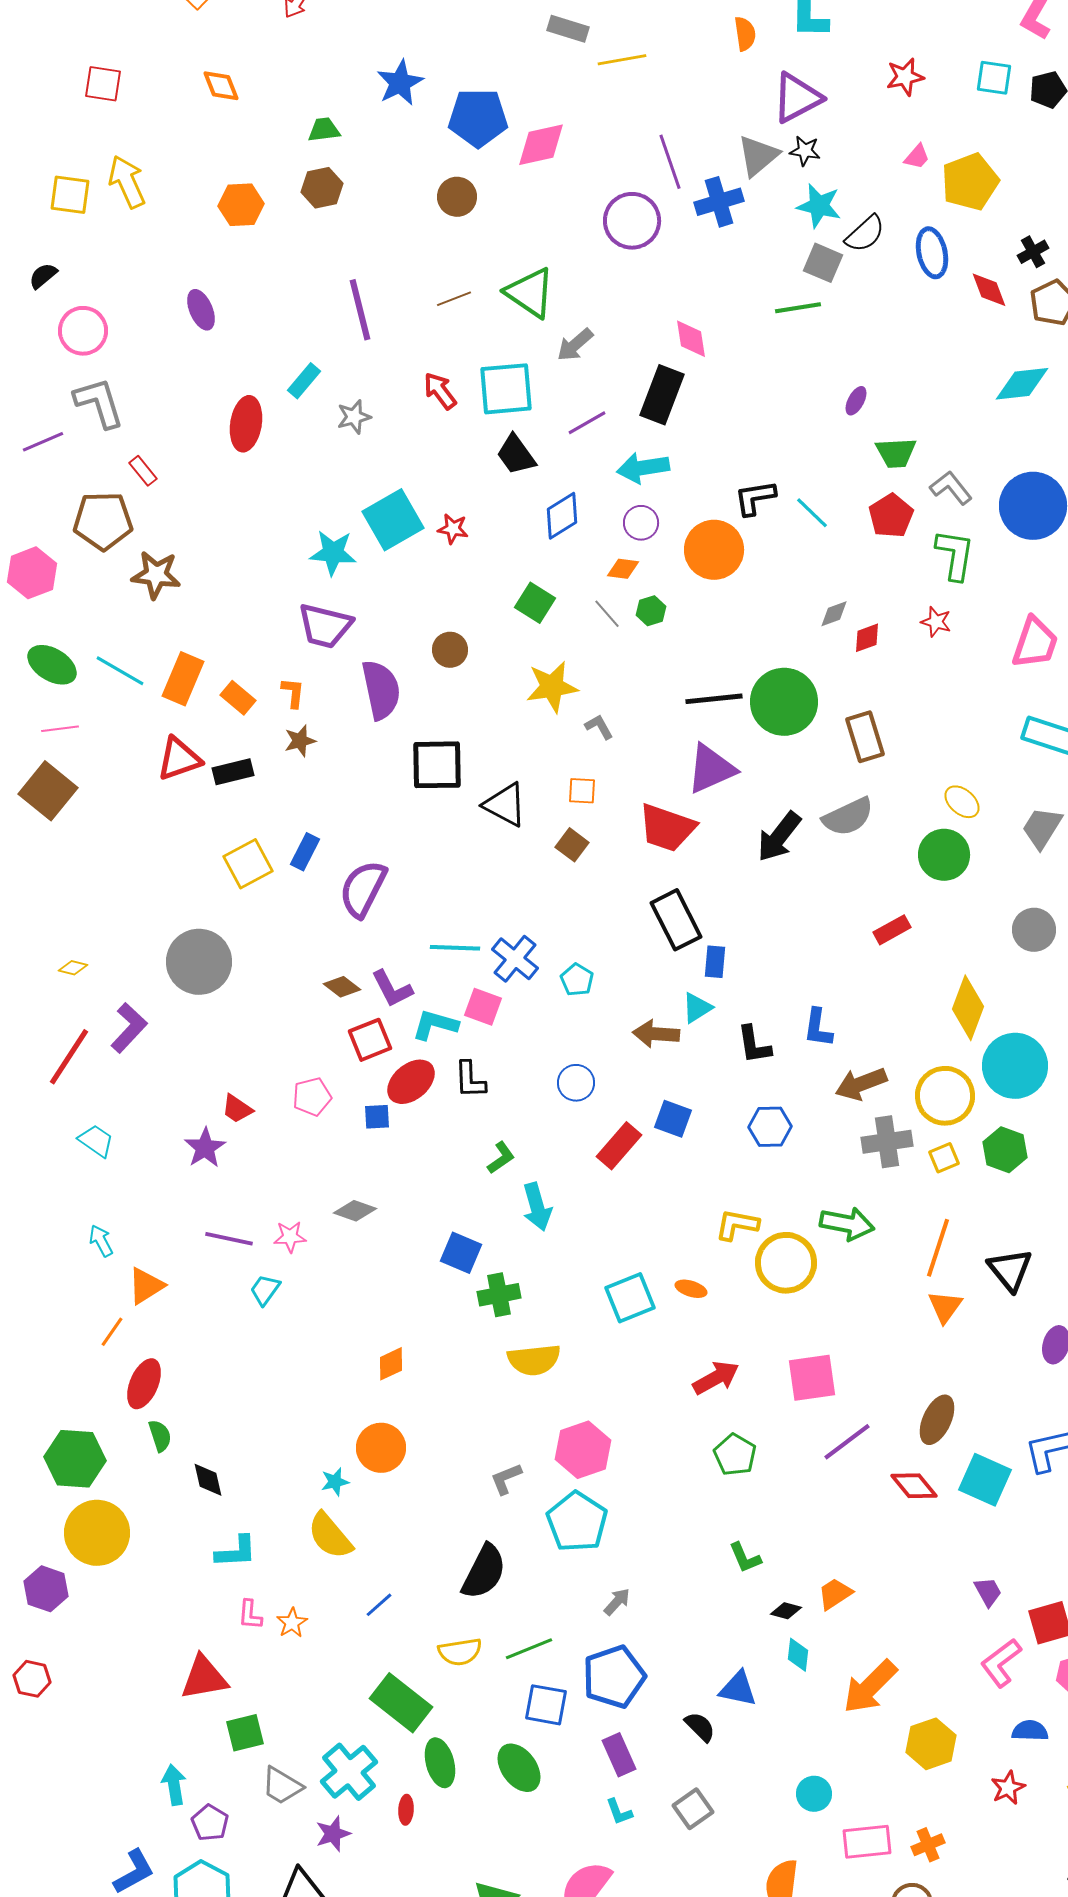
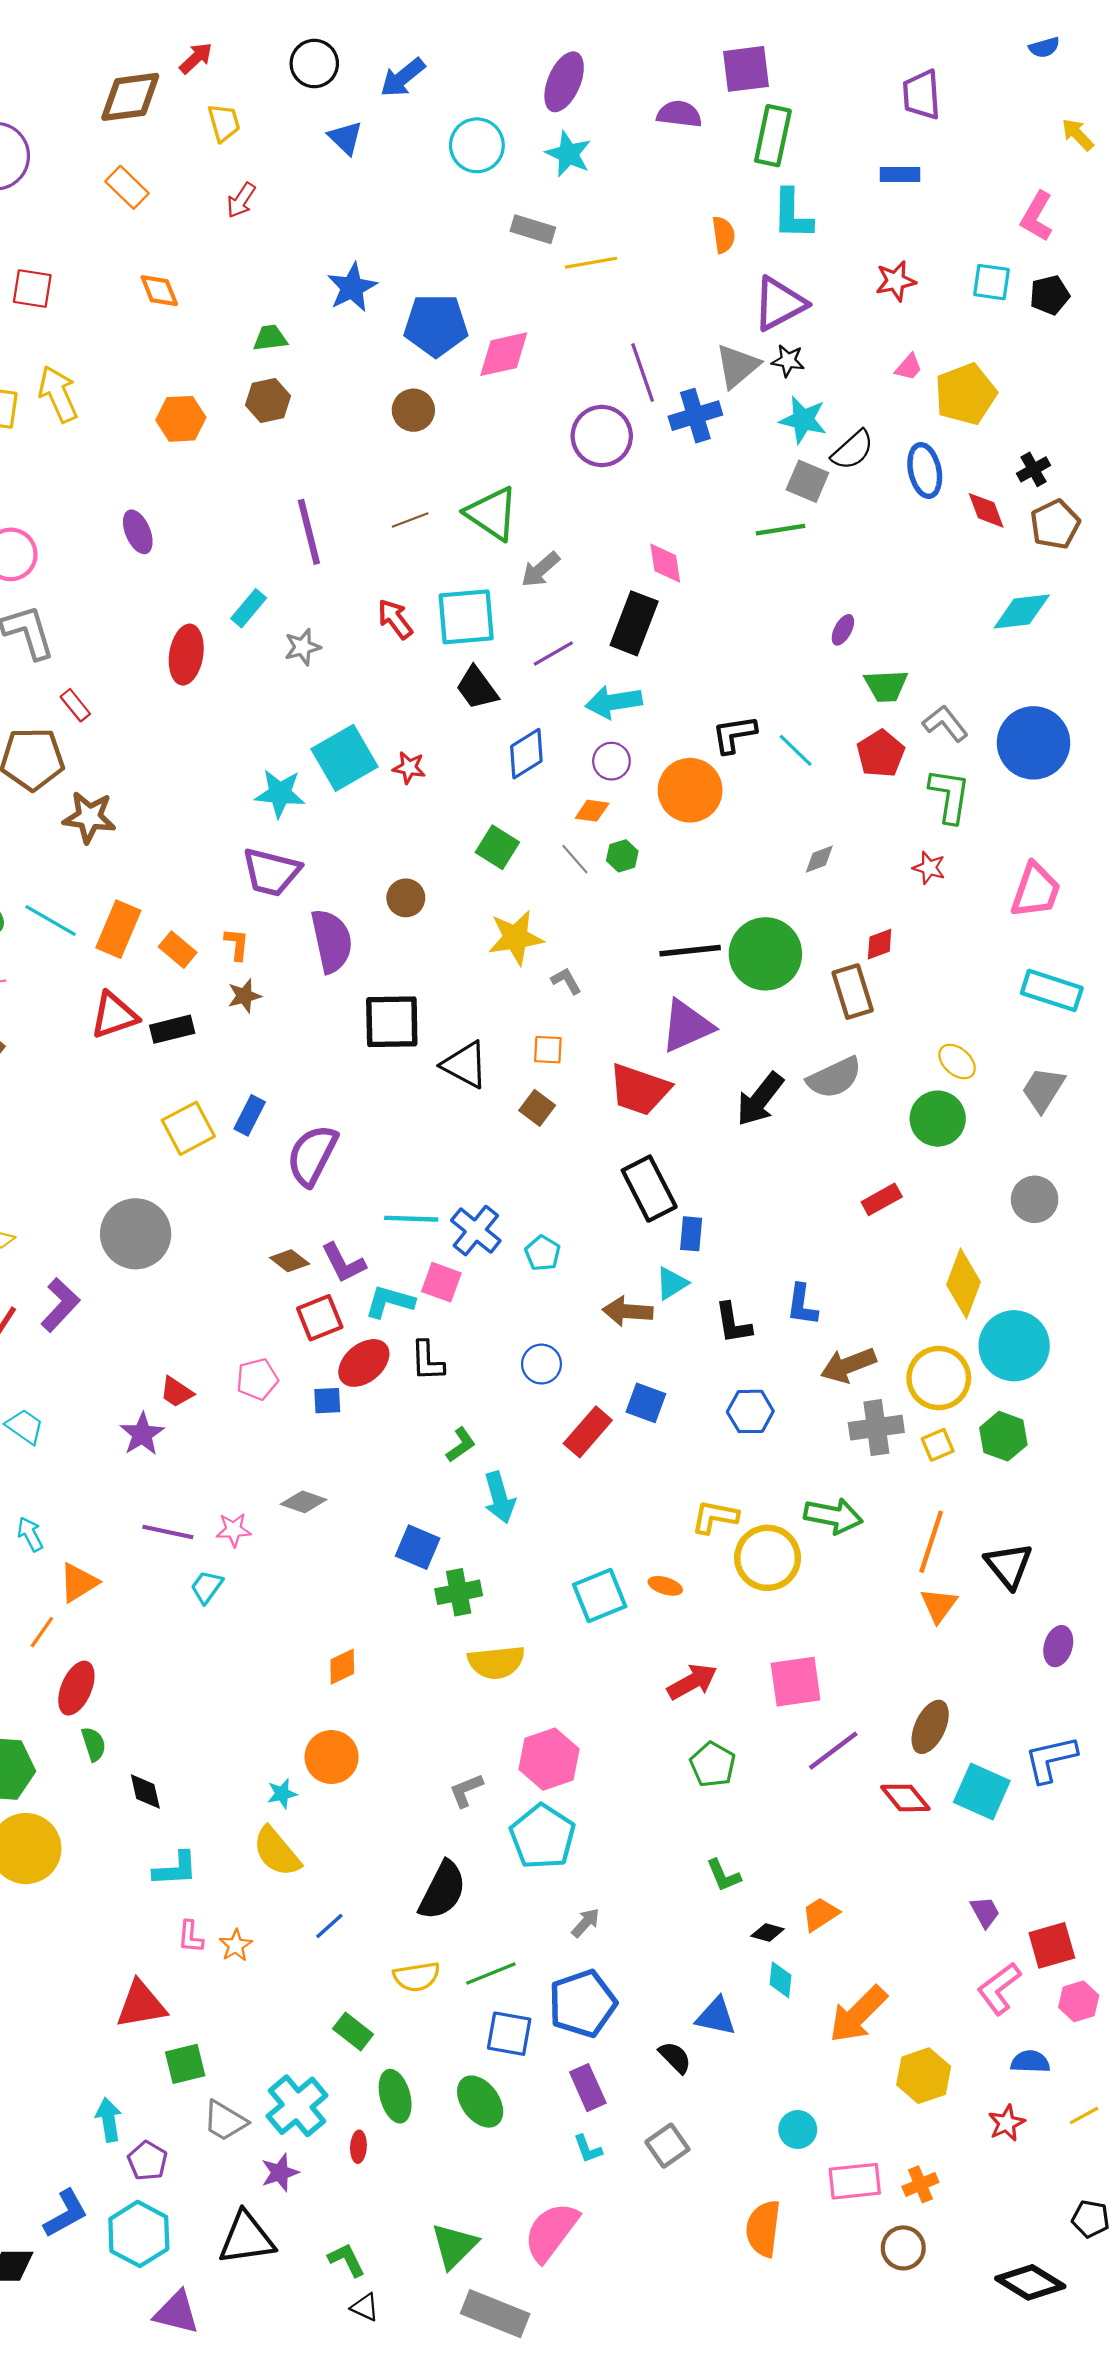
red diamond: (867, 638) -> (880, 944), moved
green rectangle: (401, 1703) -> (353, 2032), size x0.6

